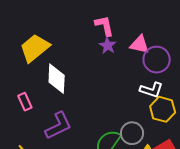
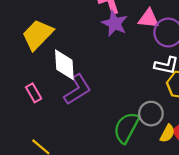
purple star: (108, 46) -> (115, 23), size x1.4
purple L-shape: (58, 126) -> (77, 90), moved

